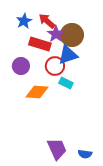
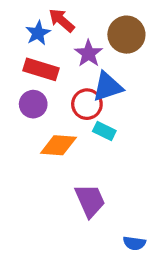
red arrow: (47, 21) -> (62, 20), moved
brown circle: (72, 35) -> (126, 35), moved
red rectangle: (40, 44) -> (41, 69), moved
purple trapezoid: (57, 149) -> (90, 201), moved

